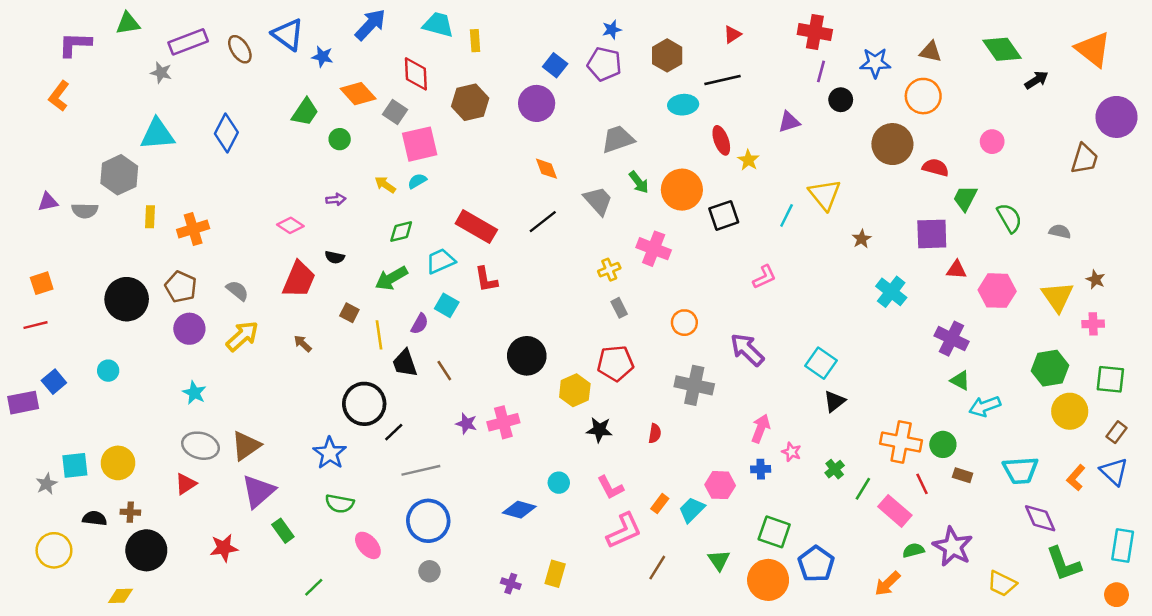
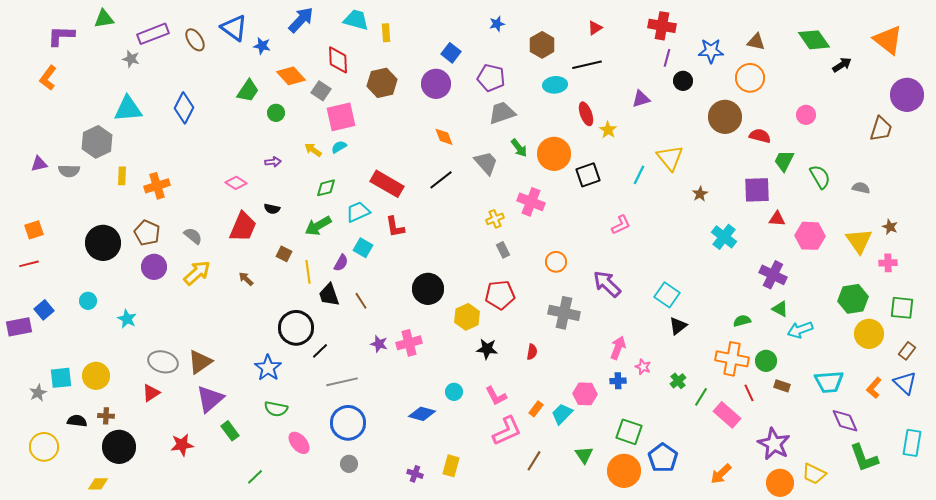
purple pentagon: (604, 64) -> (491, 78), moved
cyan star: (194, 393) -> (127, 319), moved
green semicircle: (913, 550) -> (742, 321), moved
orange circle: (1116, 595) -> (780, 483), moved, size x1.4

